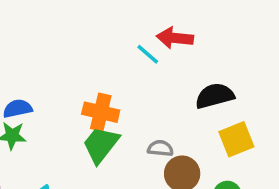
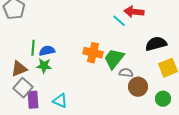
green trapezoid: (101, 145) -> (114, 59), moved

